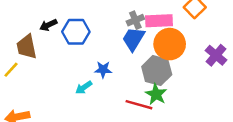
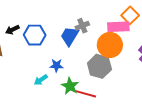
pink rectangle: (159, 21) -> (118, 27), moved
blue trapezoid: (133, 39) -> (70, 36), moved
green star: (156, 94) -> (70, 86), moved

